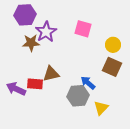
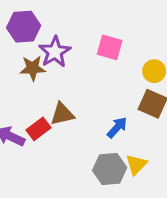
blue arrow: (88, 83) -> (117, 127), turned 91
red rectangle: (35, 84) -> (39, 129), turned -42
gray hexagon: (78, 96) -> (110, 169), moved

